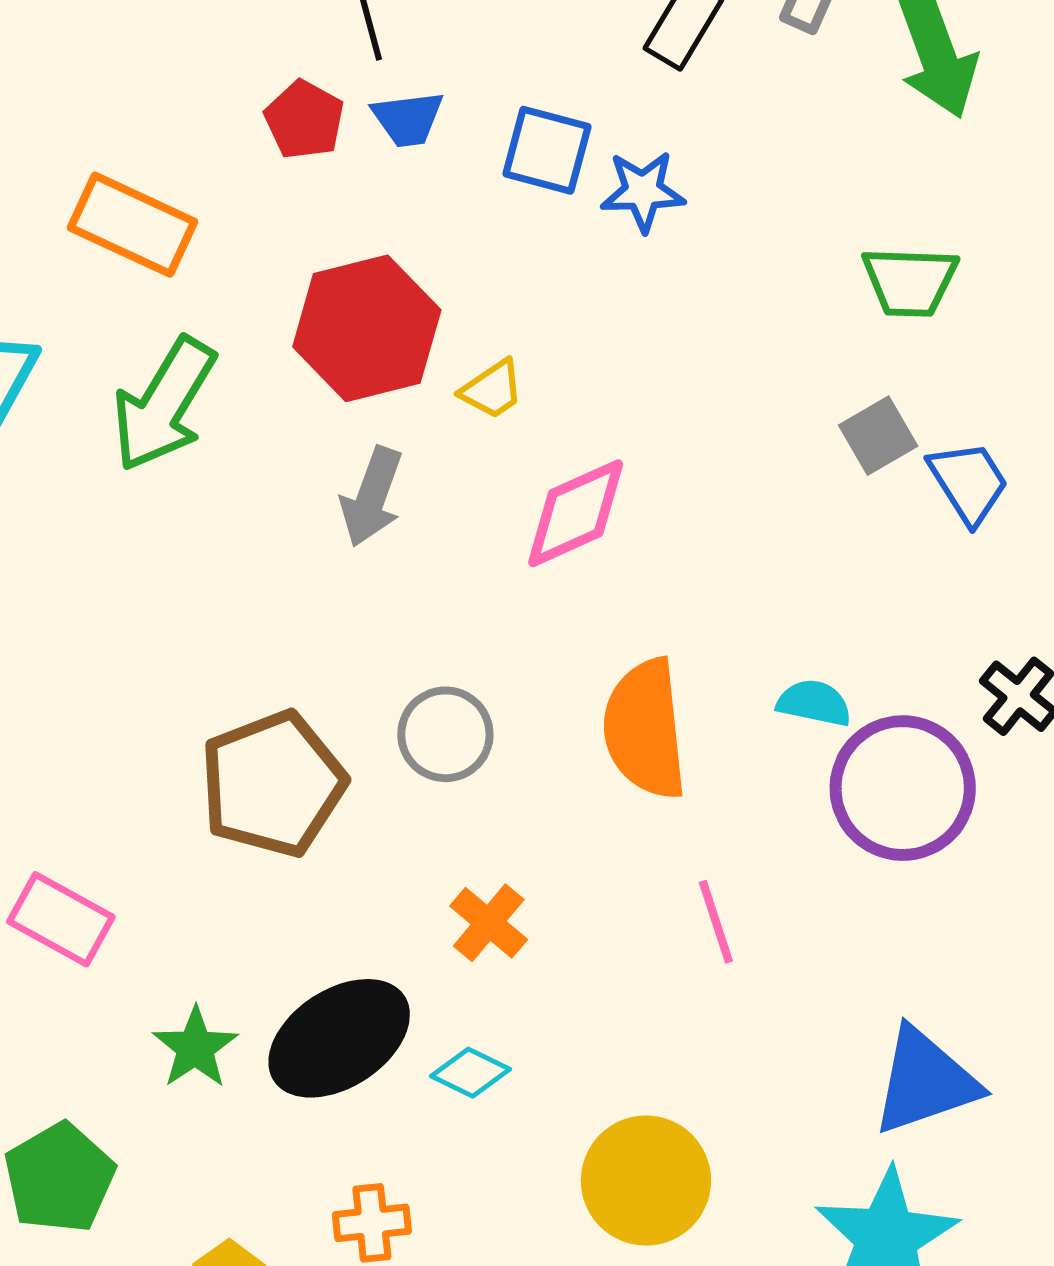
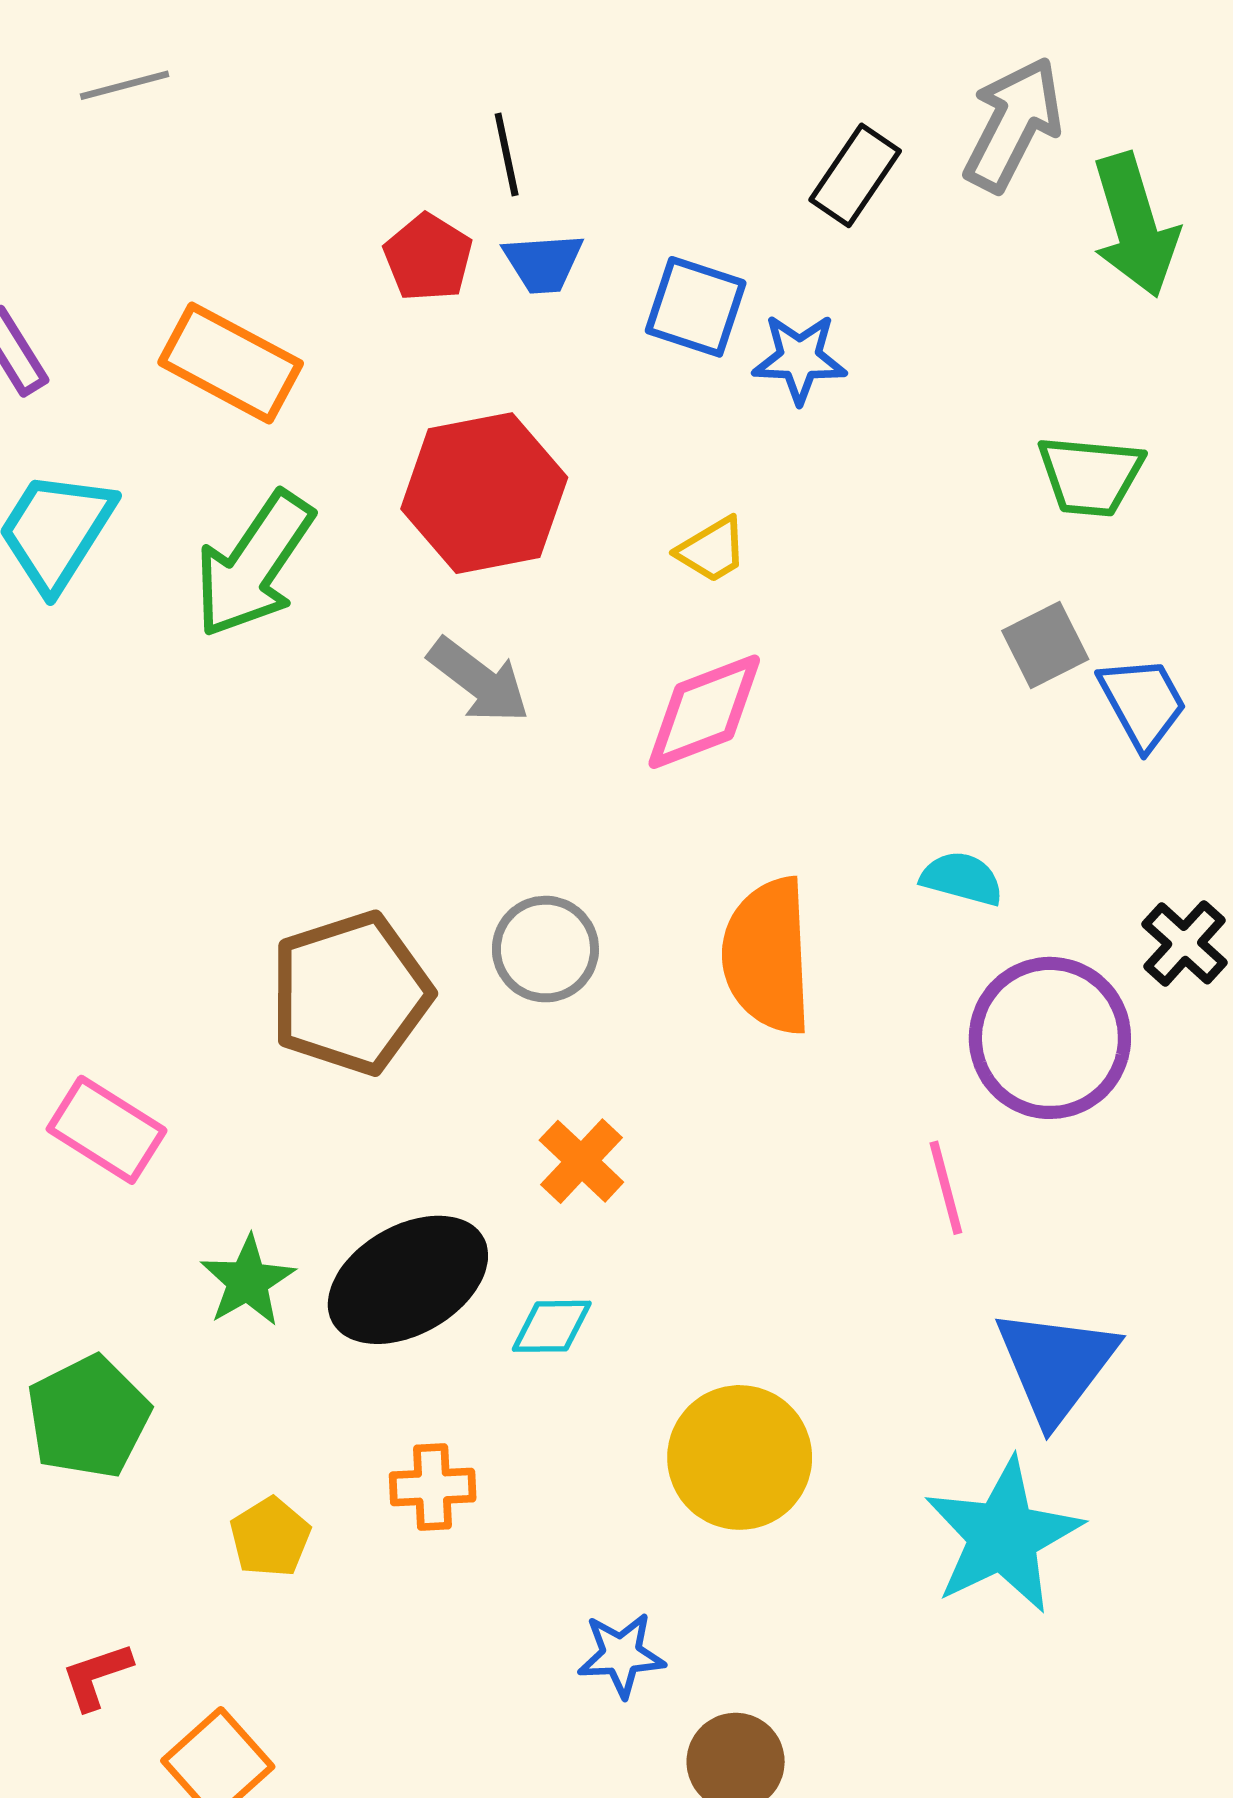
yellow trapezoid: (492, 389) -> (712, 550), moved
gray arrow: (372, 497) -> (479, 681), turned -76
cyan semicircle: (814, 703) -> (962, 879), moved
pink line: (716, 922) -> (946, 1188), moved
cyan diamond: (470, 1073) -> (552, 1326), turned -30
blue triangle: (925, 1081) -> (1056, 1365), turned -37

